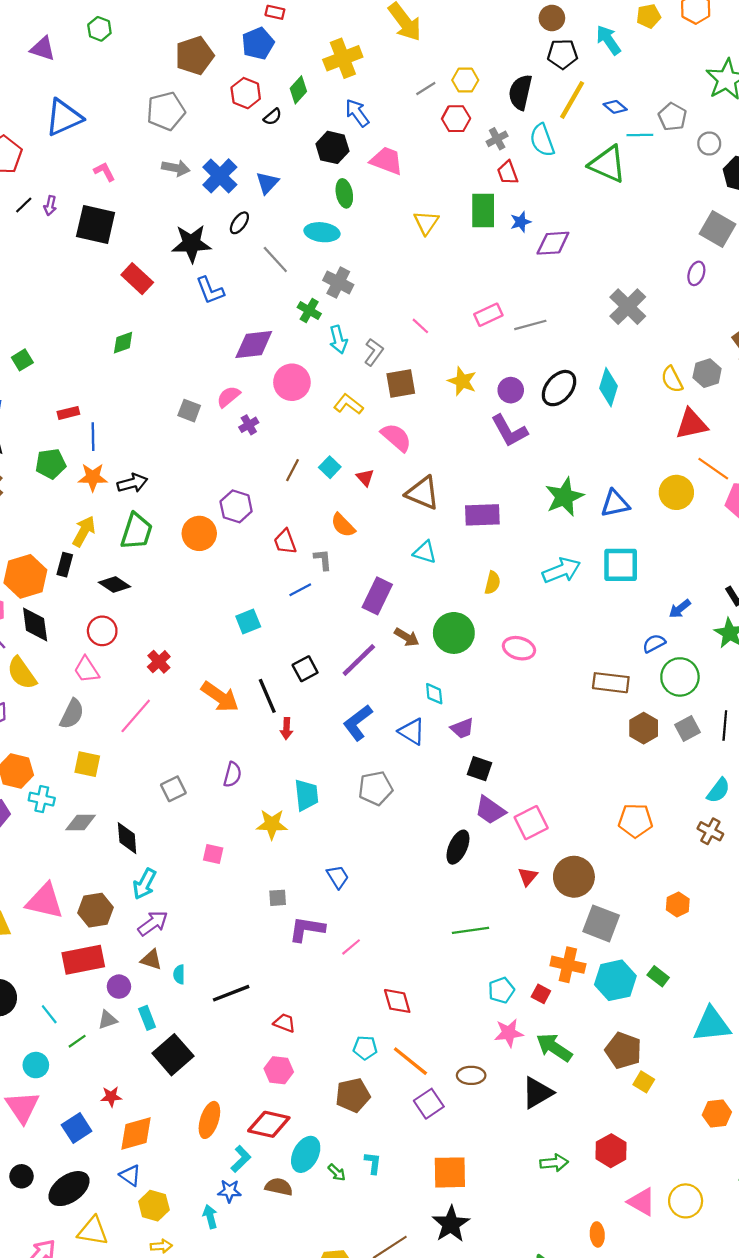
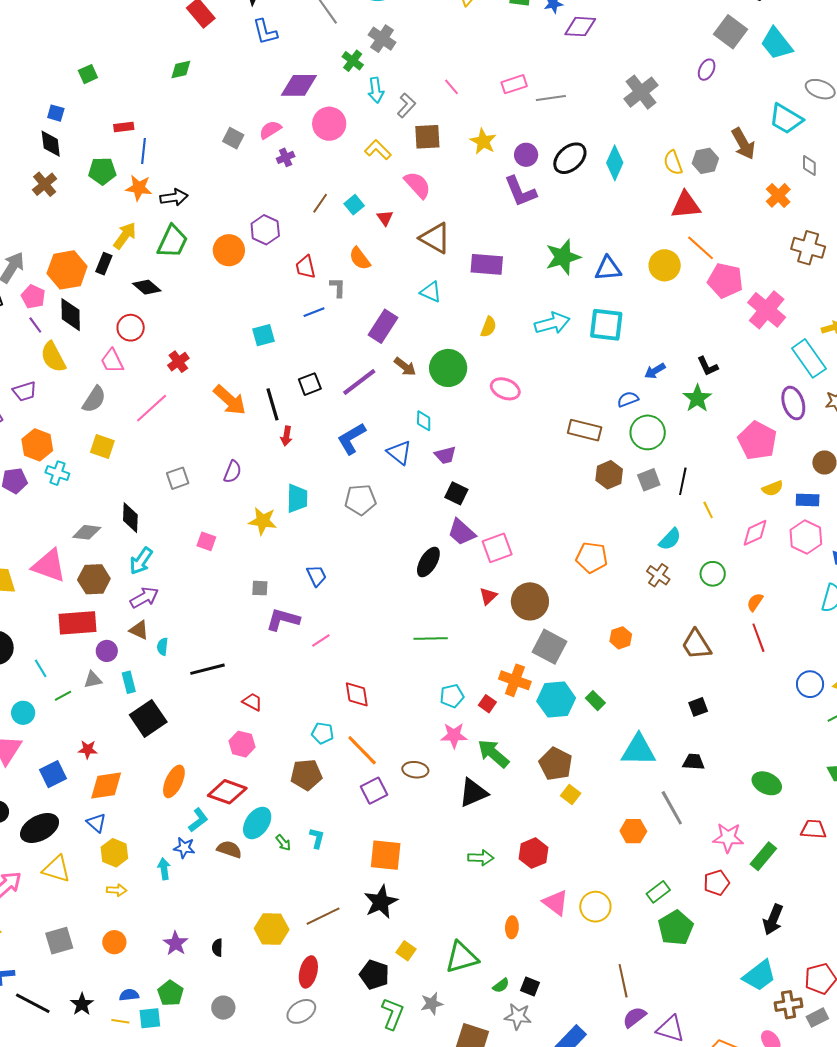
gray diamond: (81, 822) -> (87, 532), moved

